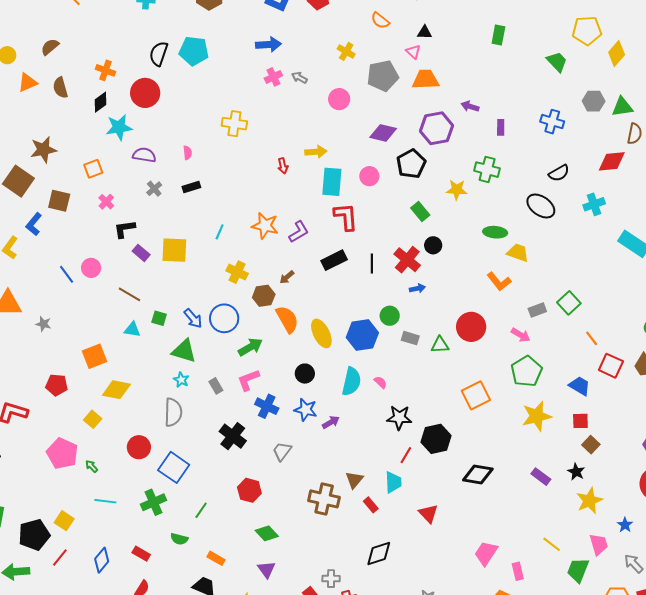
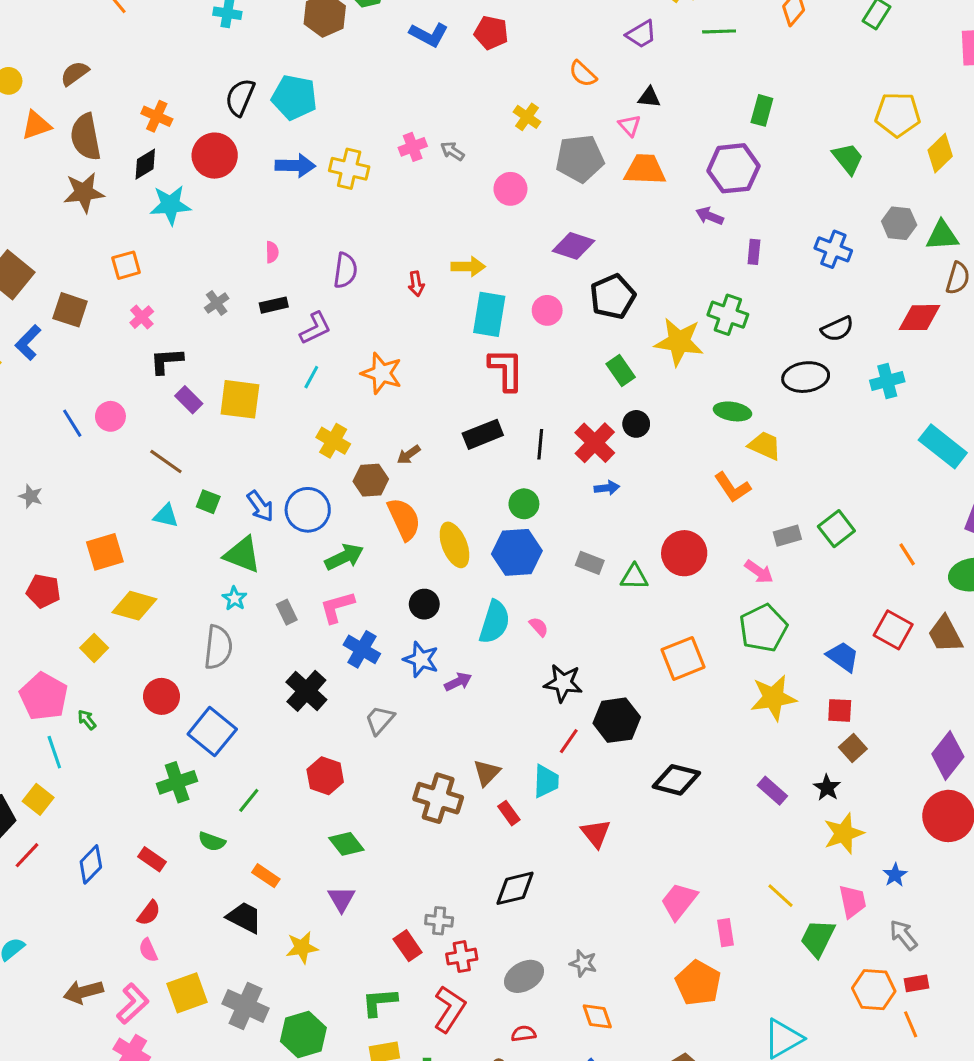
blue arrow: (268, 45) -> (295, 166), moved
brown semicircle: (60, 88) -> (86, 137), size x1.4
yellow cross: (234, 124) -> (349, 169), moved
purple hexagon: (437, 128) -> (733, 168), moved
brown star: (43, 150) -> (84, 192), moved
purple semicircle: (144, 155) -> (345, 270), moved, turned 85
yellow star: (457, 190) -> (679, 342), size x1.5
black ellipse: (541, 206) -> (806, 377), turned -48
purple L-shape: (299, 232) -> (315, 328), moved
green circle: (390, 316) -> (524, 504), moved
orange line: (592, 338) -> (907, 554), moved
cyan line: (105, 501) -> (54, 752), moved, turned 60

